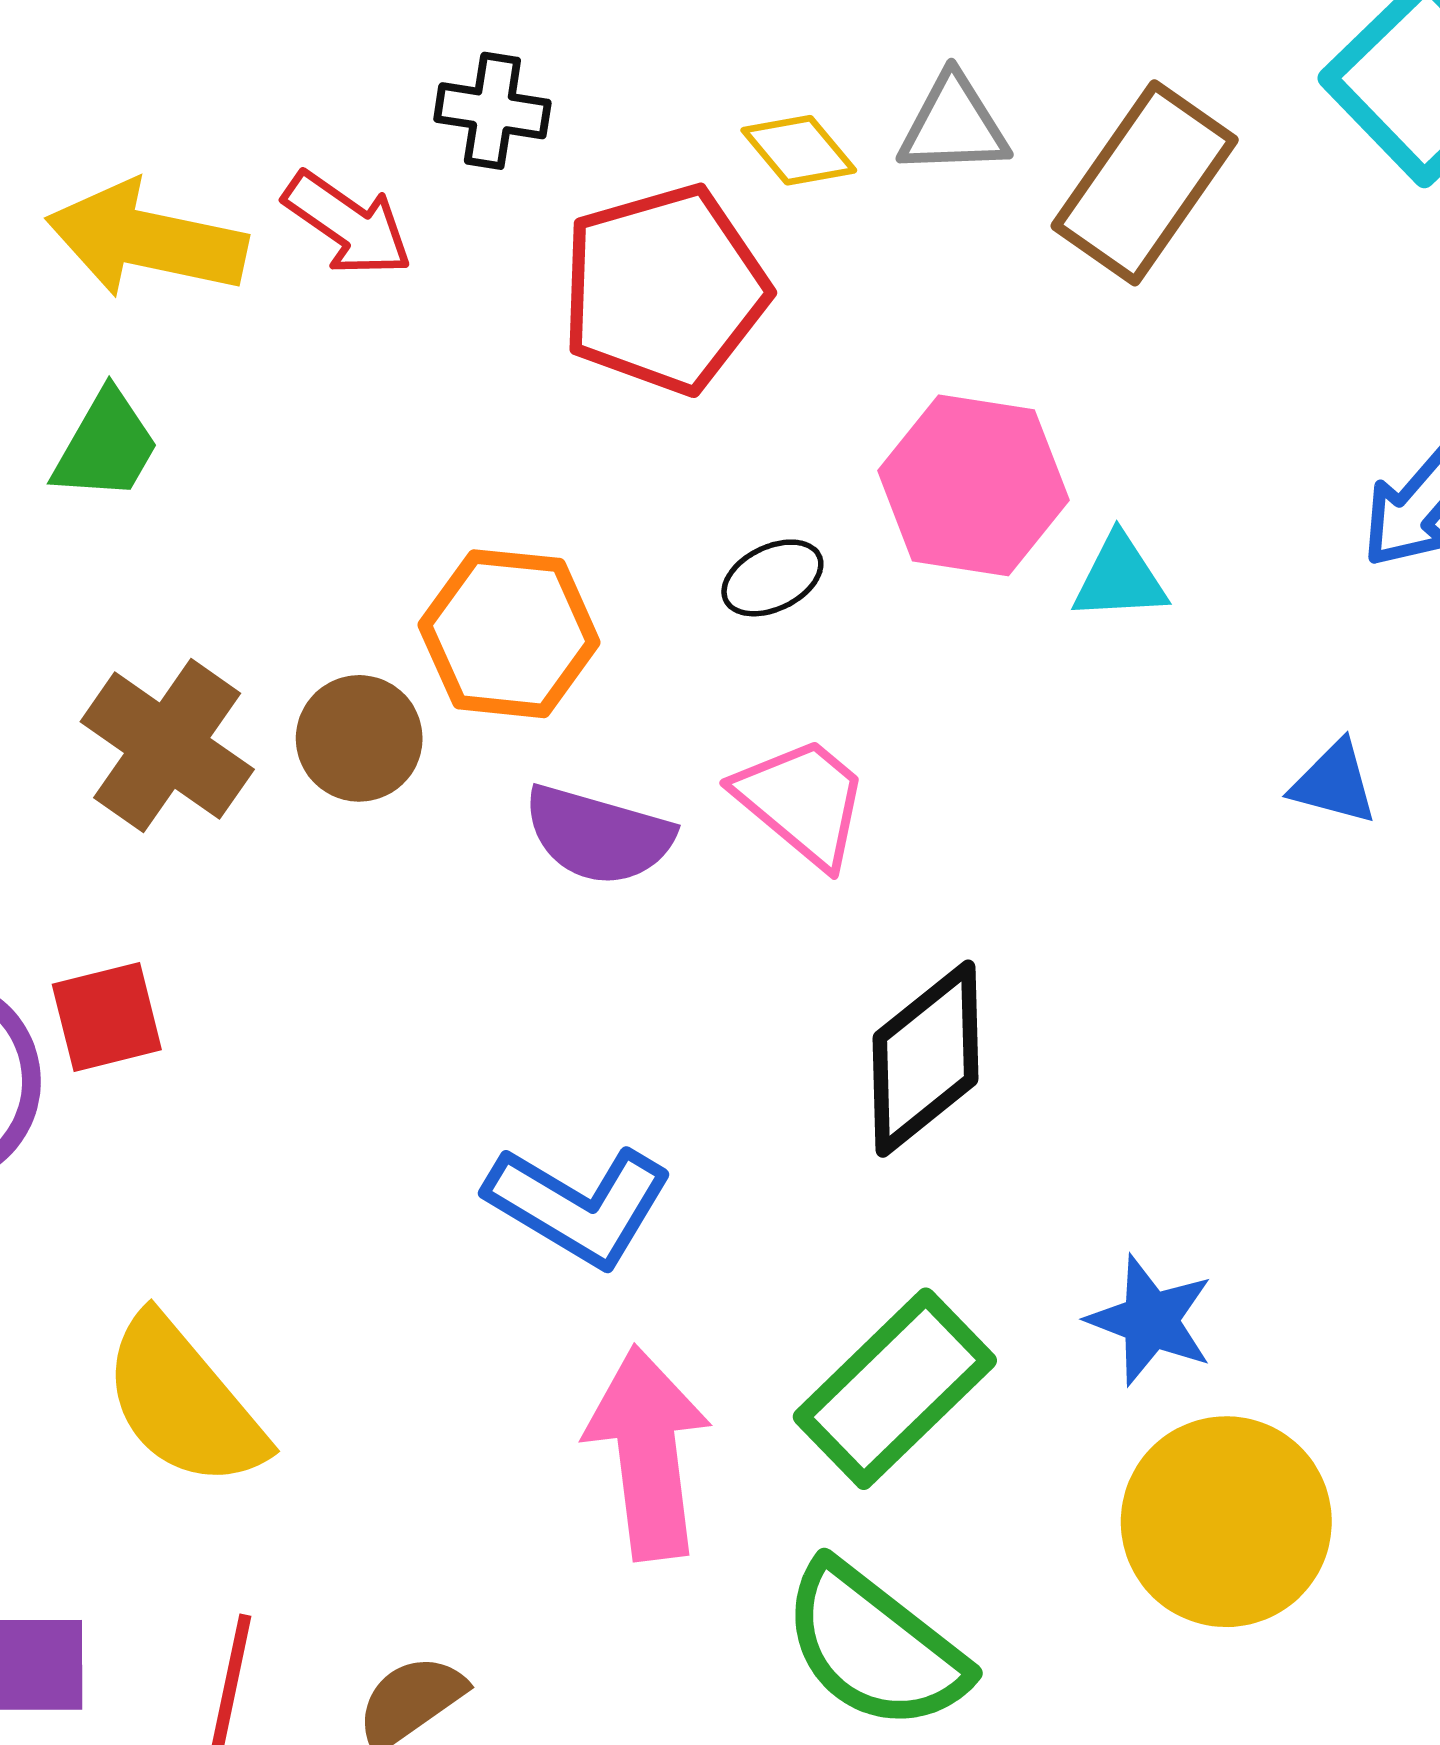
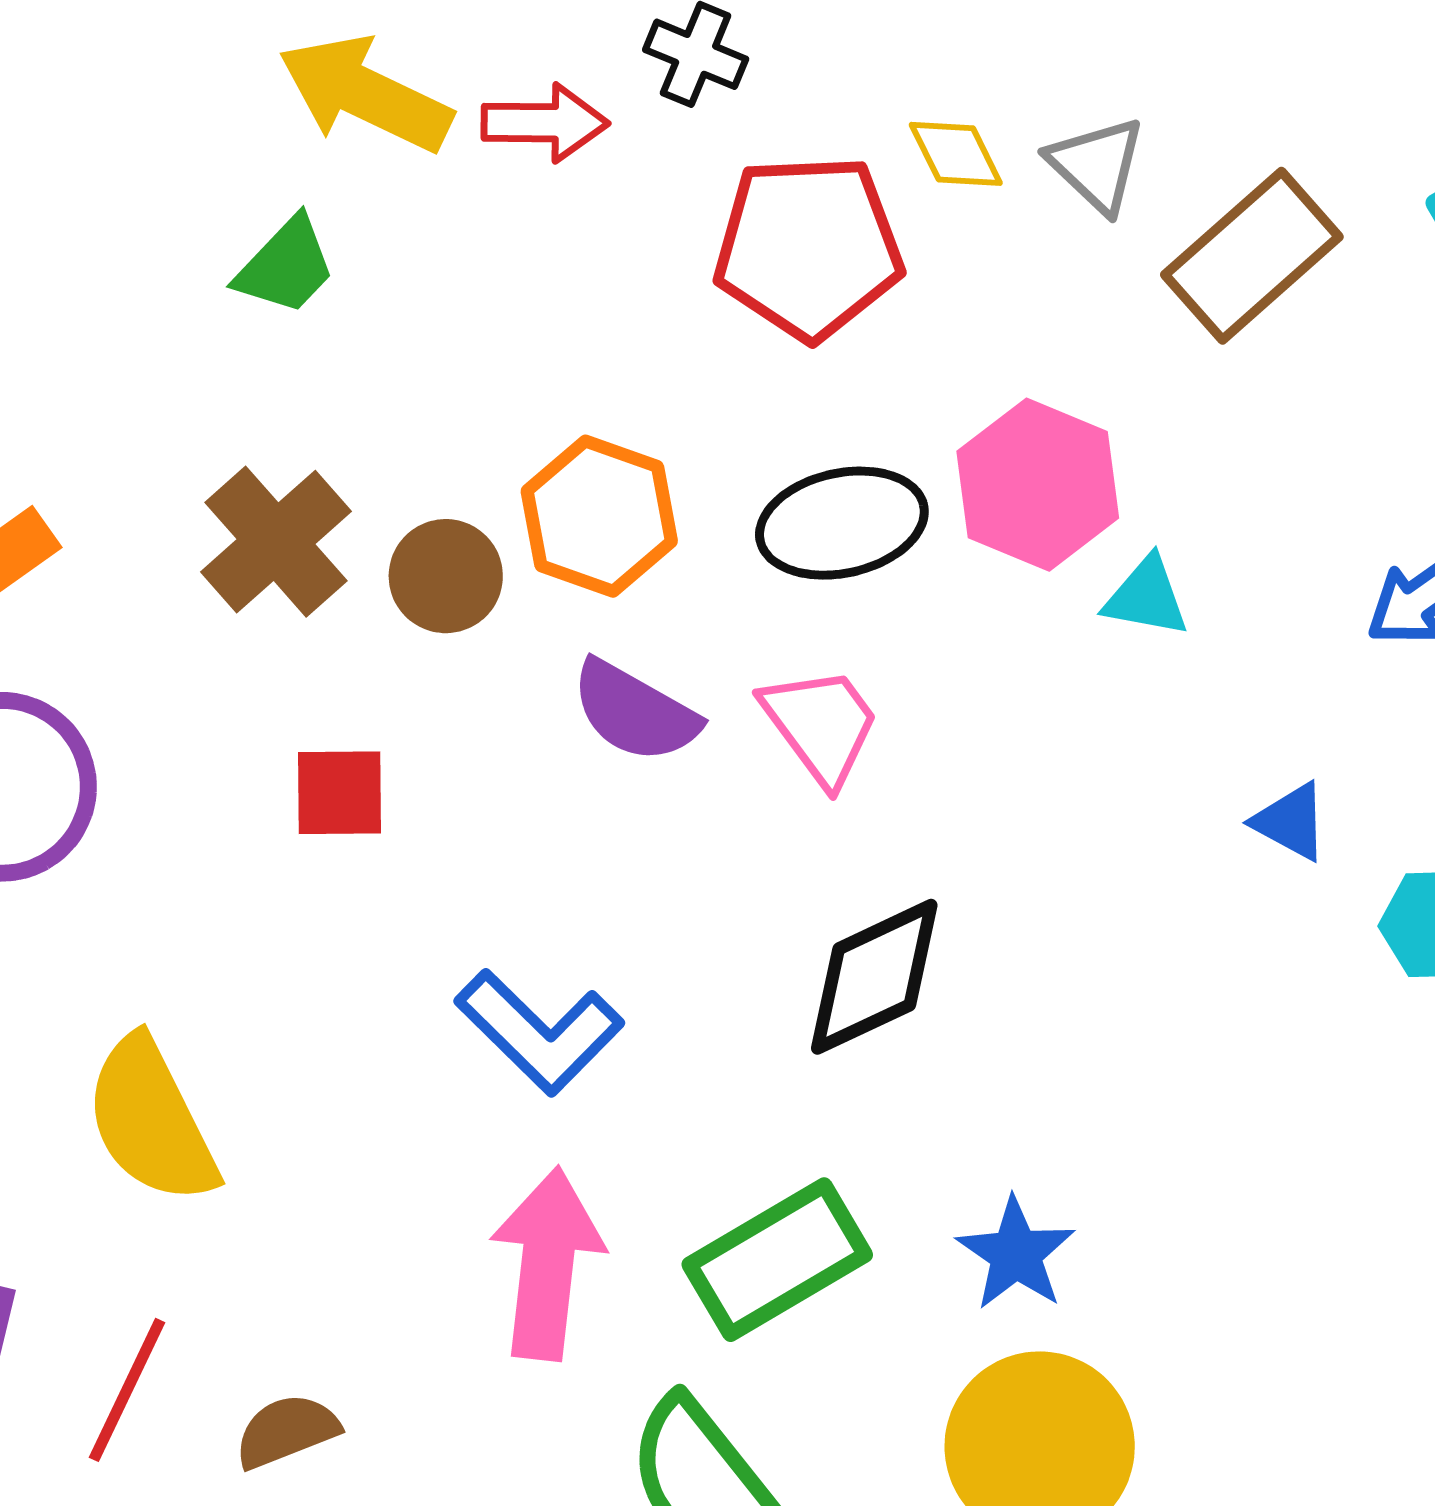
gray triangle: (954, 125) -> (1097, 165), turned 32
red arrow: (348, 224) -> (545, 123), turned -48
black ellipse: (772, 578) -> (842, 523), size x1.8
red square: (107, 1017) -> (340, 793), moved

